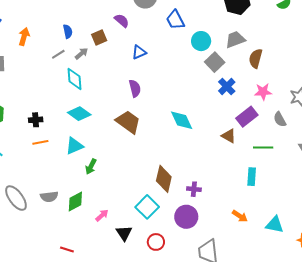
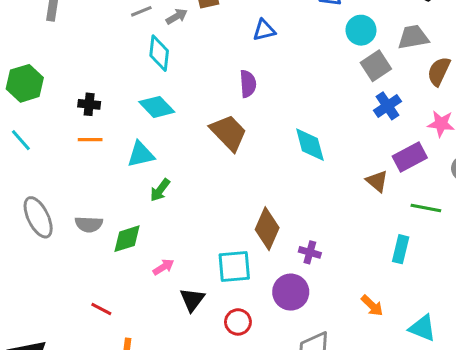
cyan square: (147, 207) -> (234, 267), turned 30

